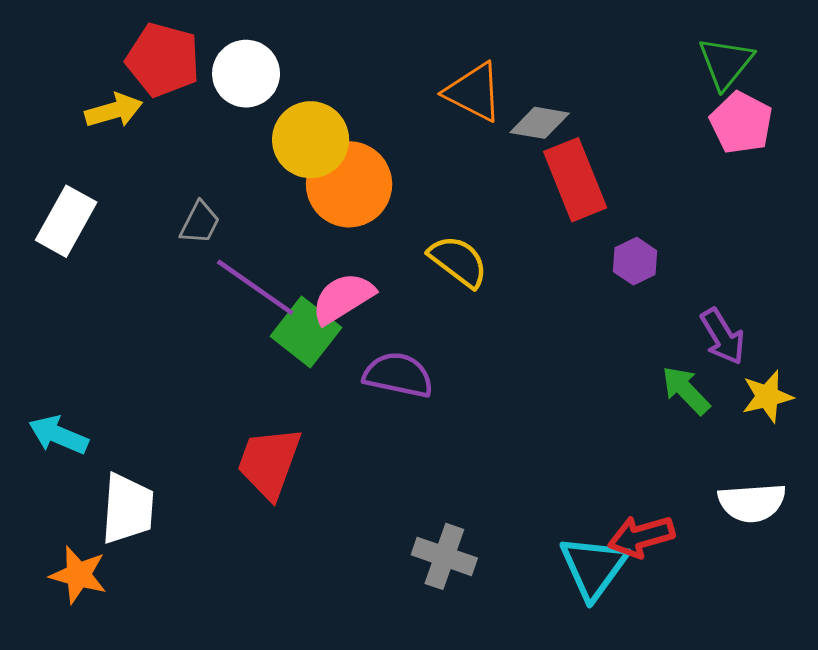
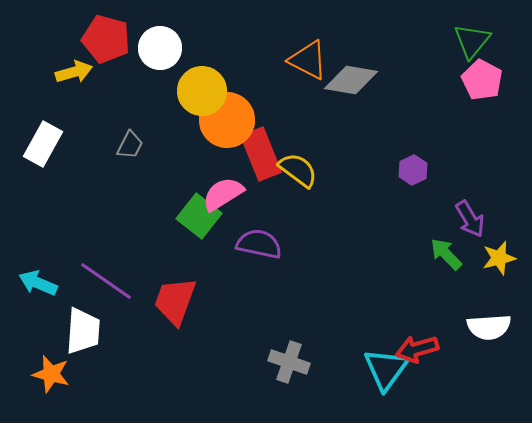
gray diamond: (540, 123) -> (351, 80), size x1.4
red rectangle: (575, 180) -> (261, 154), moved
purple line: (255, 287) -> (106, 281), moved

